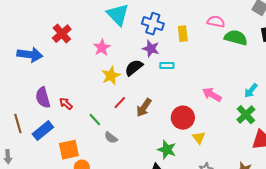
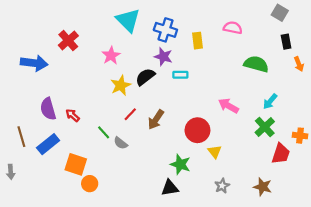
green semicircle: (236, 38) -> (256, 64), moved
gray semicircle: (111, 138) -> (121, 143), moved
orange square: (69, 150) -> (76, 164), turned 30

